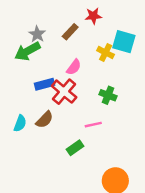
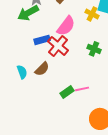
pink semicircle: (74, 67) -> (66, 26), size x1.5
cyan semicircle: (20, 123) -> (22, 72), turned -40
pink line: (93, 125) -> (82, 89), moved

